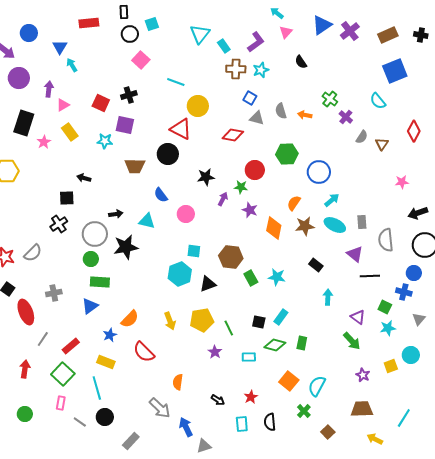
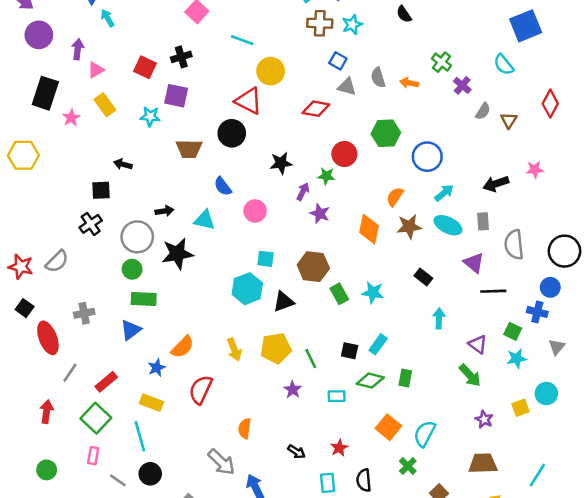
purple star: (250, 210) -> (320, 214), moved
black arrow: (418, 213) -> (496, 184), moved
red semicircle: (144, 352) -> (201, 390), turned 70

